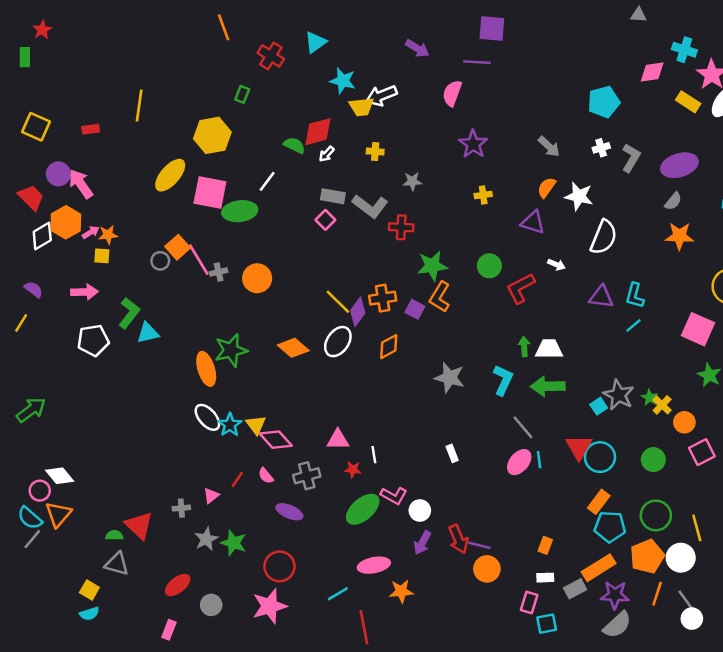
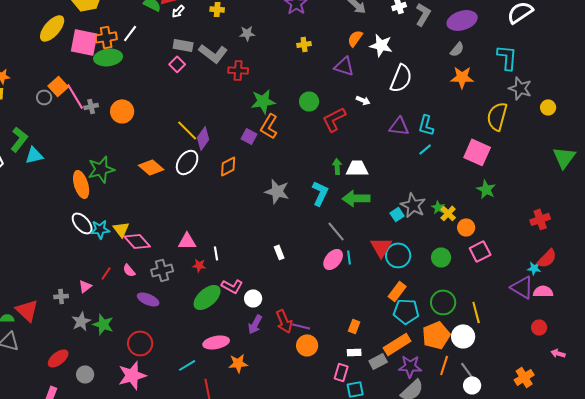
orange cross: (383, 298) -> (106, 37), moved
cyan star: (230, 425) -> (100, 229), turned 30

